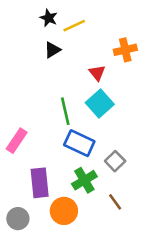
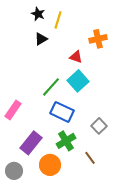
yellow line: (74, 26) -> (58, 20), turned -48
red triangle: (97, 73) -> (76, 57), turned -32
green line: (65, 111) -> (51, 87), turned 55
gray square: (115, 161) -> (99, 126), moved
purple rectangle: (40, 183) -> (31, 143), turned 45

